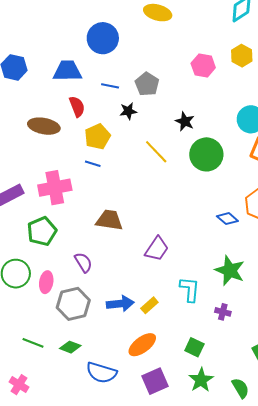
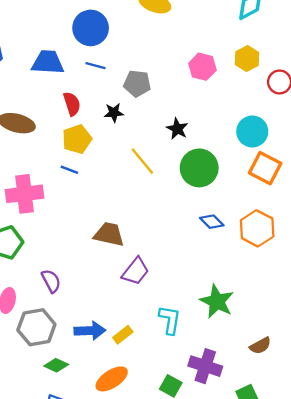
gray pentagon: (147, 84) -> (137, 84), turned -30
blue line: (110, 86) -> (95, 66), moved
red semicircle: (77, 106) -> (72, 104), moved
blue diamond: (227, 219) -> (212, 222), moved
brown trapezoid: (109, 220) -> (109, 234), moved
purple cross: (223, 312) -> (205, 366), moved, size x1.8
green diamond: (70, 347) -> (56, 365), moved

